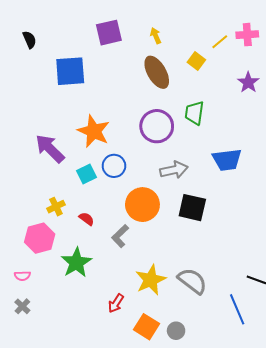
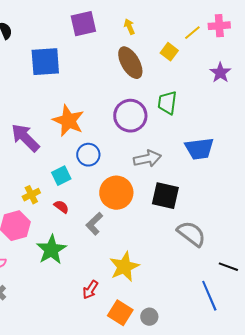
cyan square: (86, 174) -> (61, 176), moved
gray semicircle: (192, 281) -> (191, 234), moved

